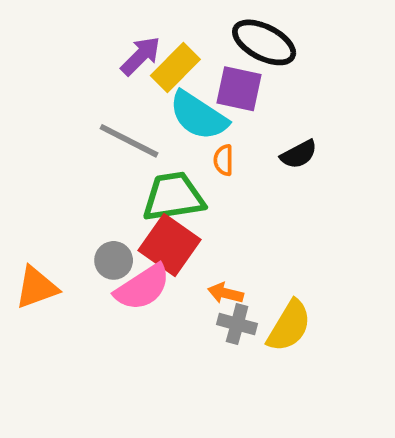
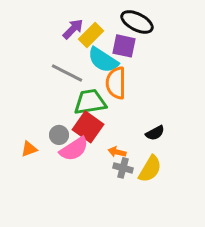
black semicircle: (299, 154) -> (155, 133), moved
orange semicircle: (224, 160) -> (116, 83), size x2.0
orange triangle: (36, 287) -> (29, 149), moved, size x0.7

